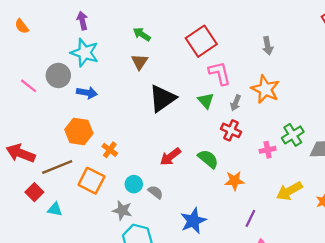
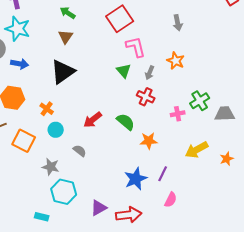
orange star: (265, 89) -> (176, 61), size x0.7
black triangle: (162, 98) -> (63, 72), moved
orange cross: (110, 150) -> (47, 109), moved
cyan circle: (134, 184) -> (56, 130), moved
blue star: (193, 221) -> (136, 179), moved

